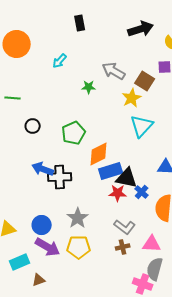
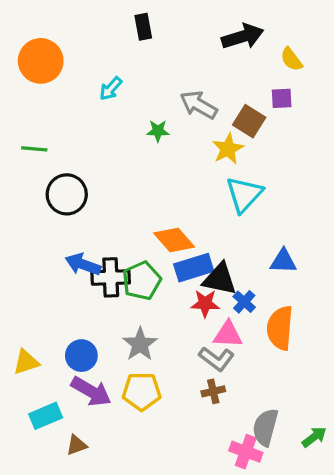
black circle: (33, 126) -> (67, 194), size x1.6
green pentagon: (74, 133) -> (142, 281), moved
orange diamond: (99, 154) -> (174, 240), turned 75
pink triangle: (152, 244) -> (228, 334), moved

